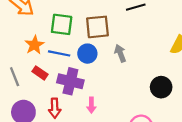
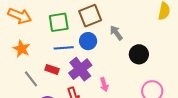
orange star: (34, 45) -> (21, 49), moved
purple cross: (70, 81) -> (80, 69), turned -35
black circle: (161, 87) -> (139, 54), moved

